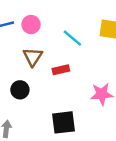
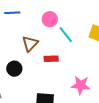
pink circle: (31, 25) -> (50, 19), moved

